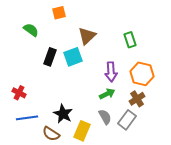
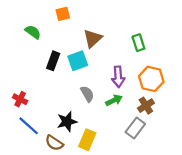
black star: (63, 114) -> (67, 122), turned 30
gray semicircle: (105, 117) -> (87, 94), moved
blue line: (27, 118) -> (29, 126), turned 50

